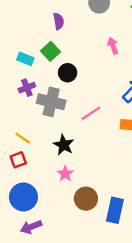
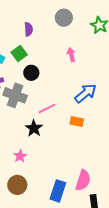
black star: (64, 145) -> (34, 128), moved
brown circle: (86, 199) -> (17, 185), moved

